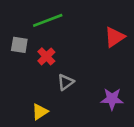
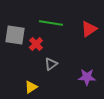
green line: (48, 20) -> (51, 23), moved, turned 30
gray square: (19, 45) -> (15, 35), size x1.5

